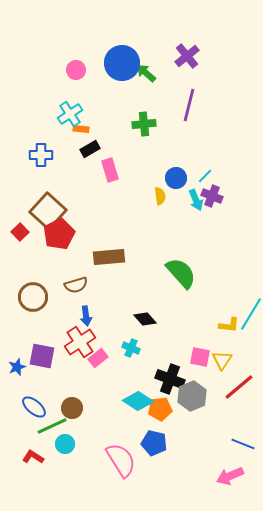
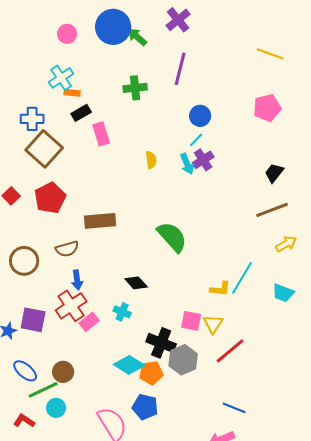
blue circle: (176, 178) -> (200, 116), moved
purple cross: (212, 196) -> (203, 160), turned 35
brown square: (48, 211) -> (44, 149), moved

